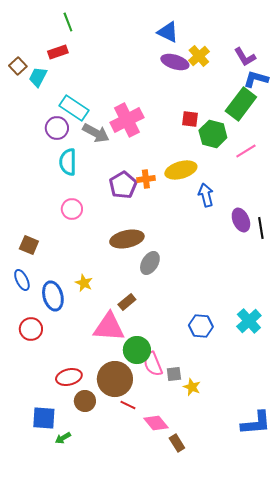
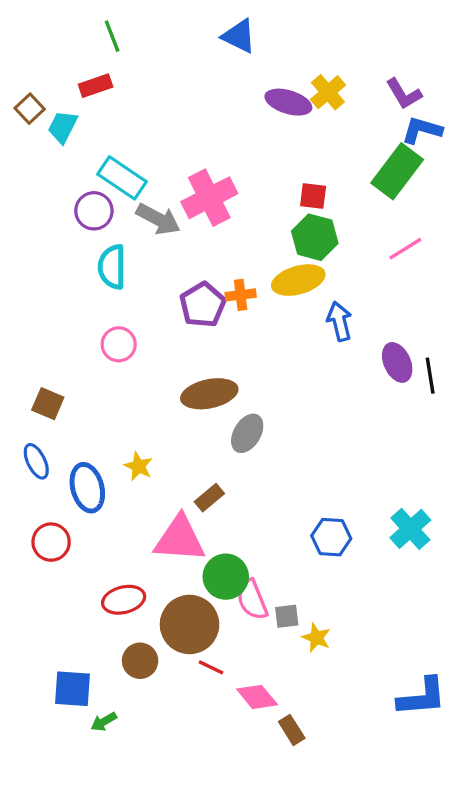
blue triangle: (168, 32) -> (239, 36), moved
green hexagon: (213, 134) -> (315, 237), moved
red ellipse: (69, 377) -> (124, 600), moved

